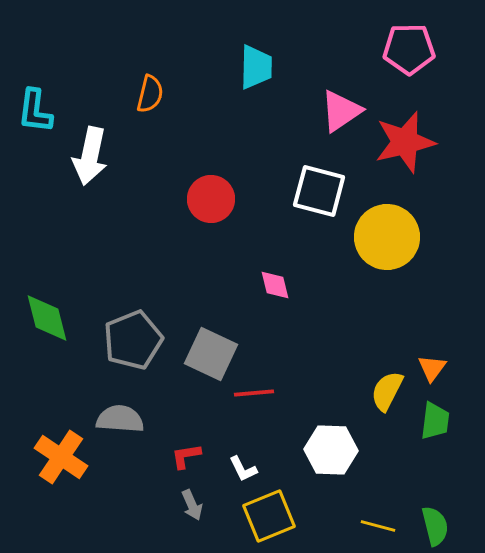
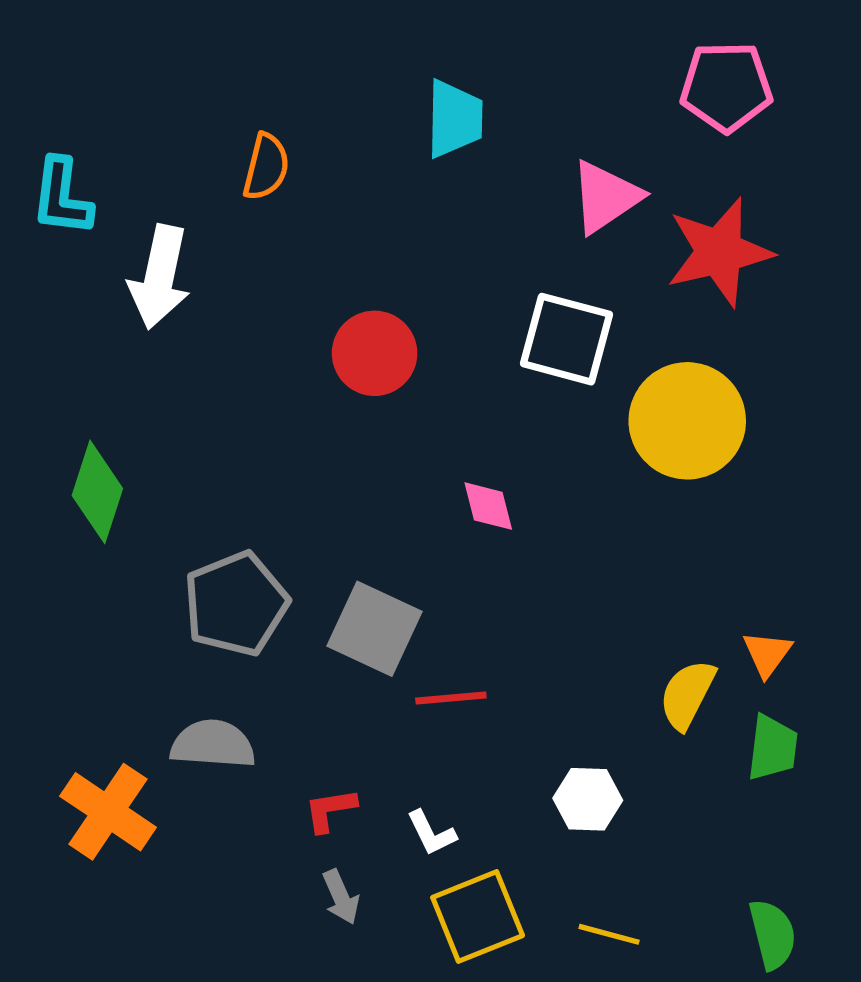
green diamond: (47, 318) -> (97, 492), moved, turned 32
white hexagon: (331, 450) -> (588, 799), size x0.7
yellow line: (378, 526) -> (609, 934), moved

